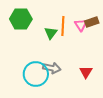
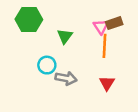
orange line: (63, 26) -> (105, 46), moved
cyan circle: (36, 74) -> (47, 65), moved, size x0.6

